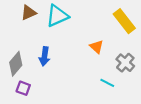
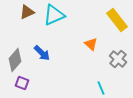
blue arrow: (44, 56) -> (42, 53), turned -54
cyan line: (107, 83) -> (101, 88), moved, turned 40

